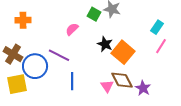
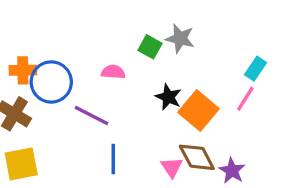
orange cross: (23, 20) -> (23, 70), moved
pink semicircle: (72, 29) -> (113, 72), turned 48
pink line: (161, 46) -> (245, 99), moved
blue circle: (35, 66) -> (51, 82), moved

